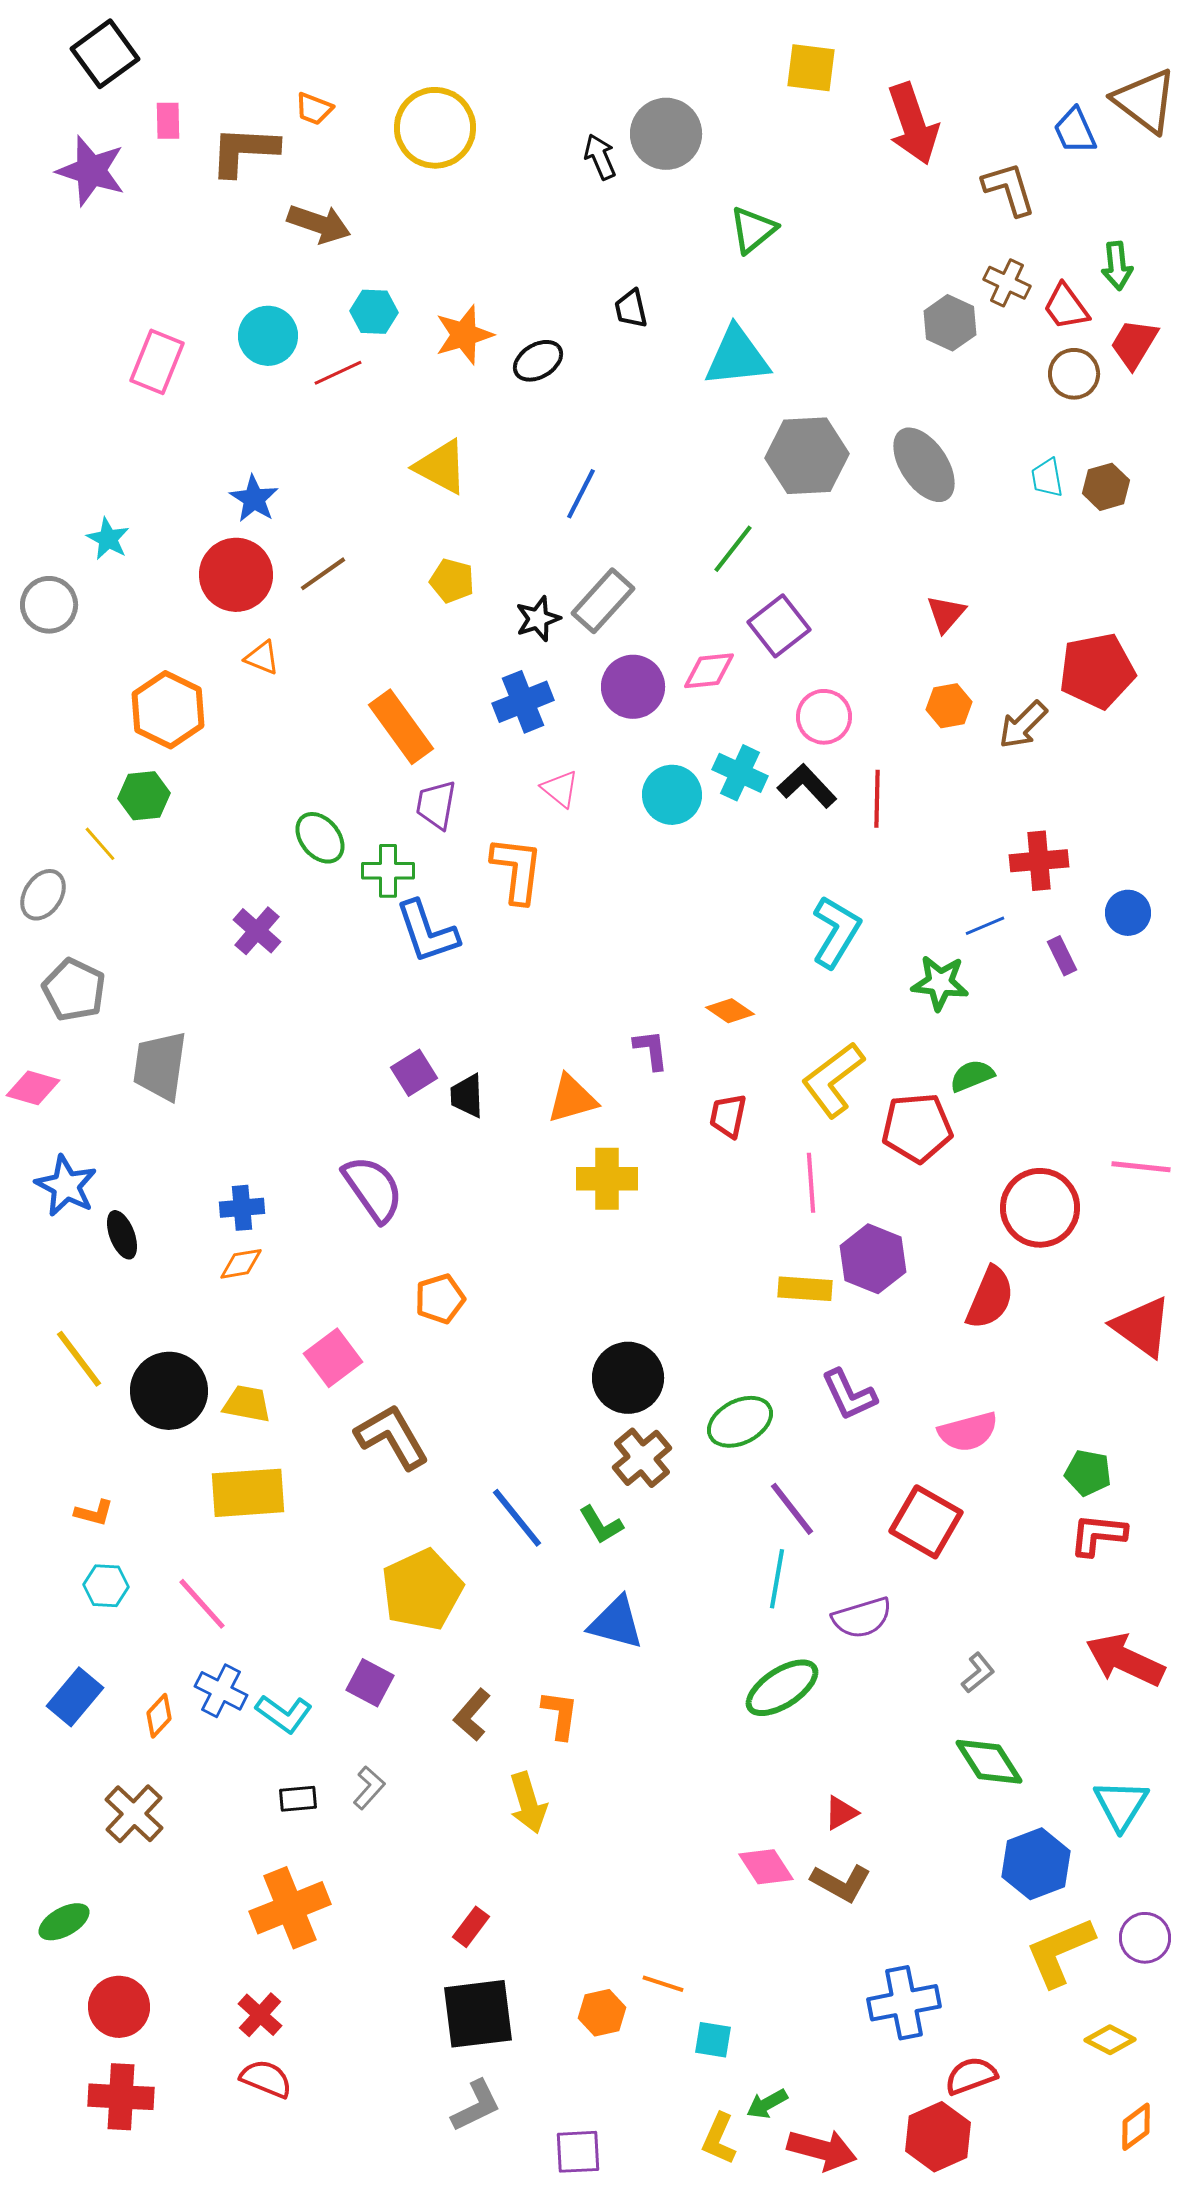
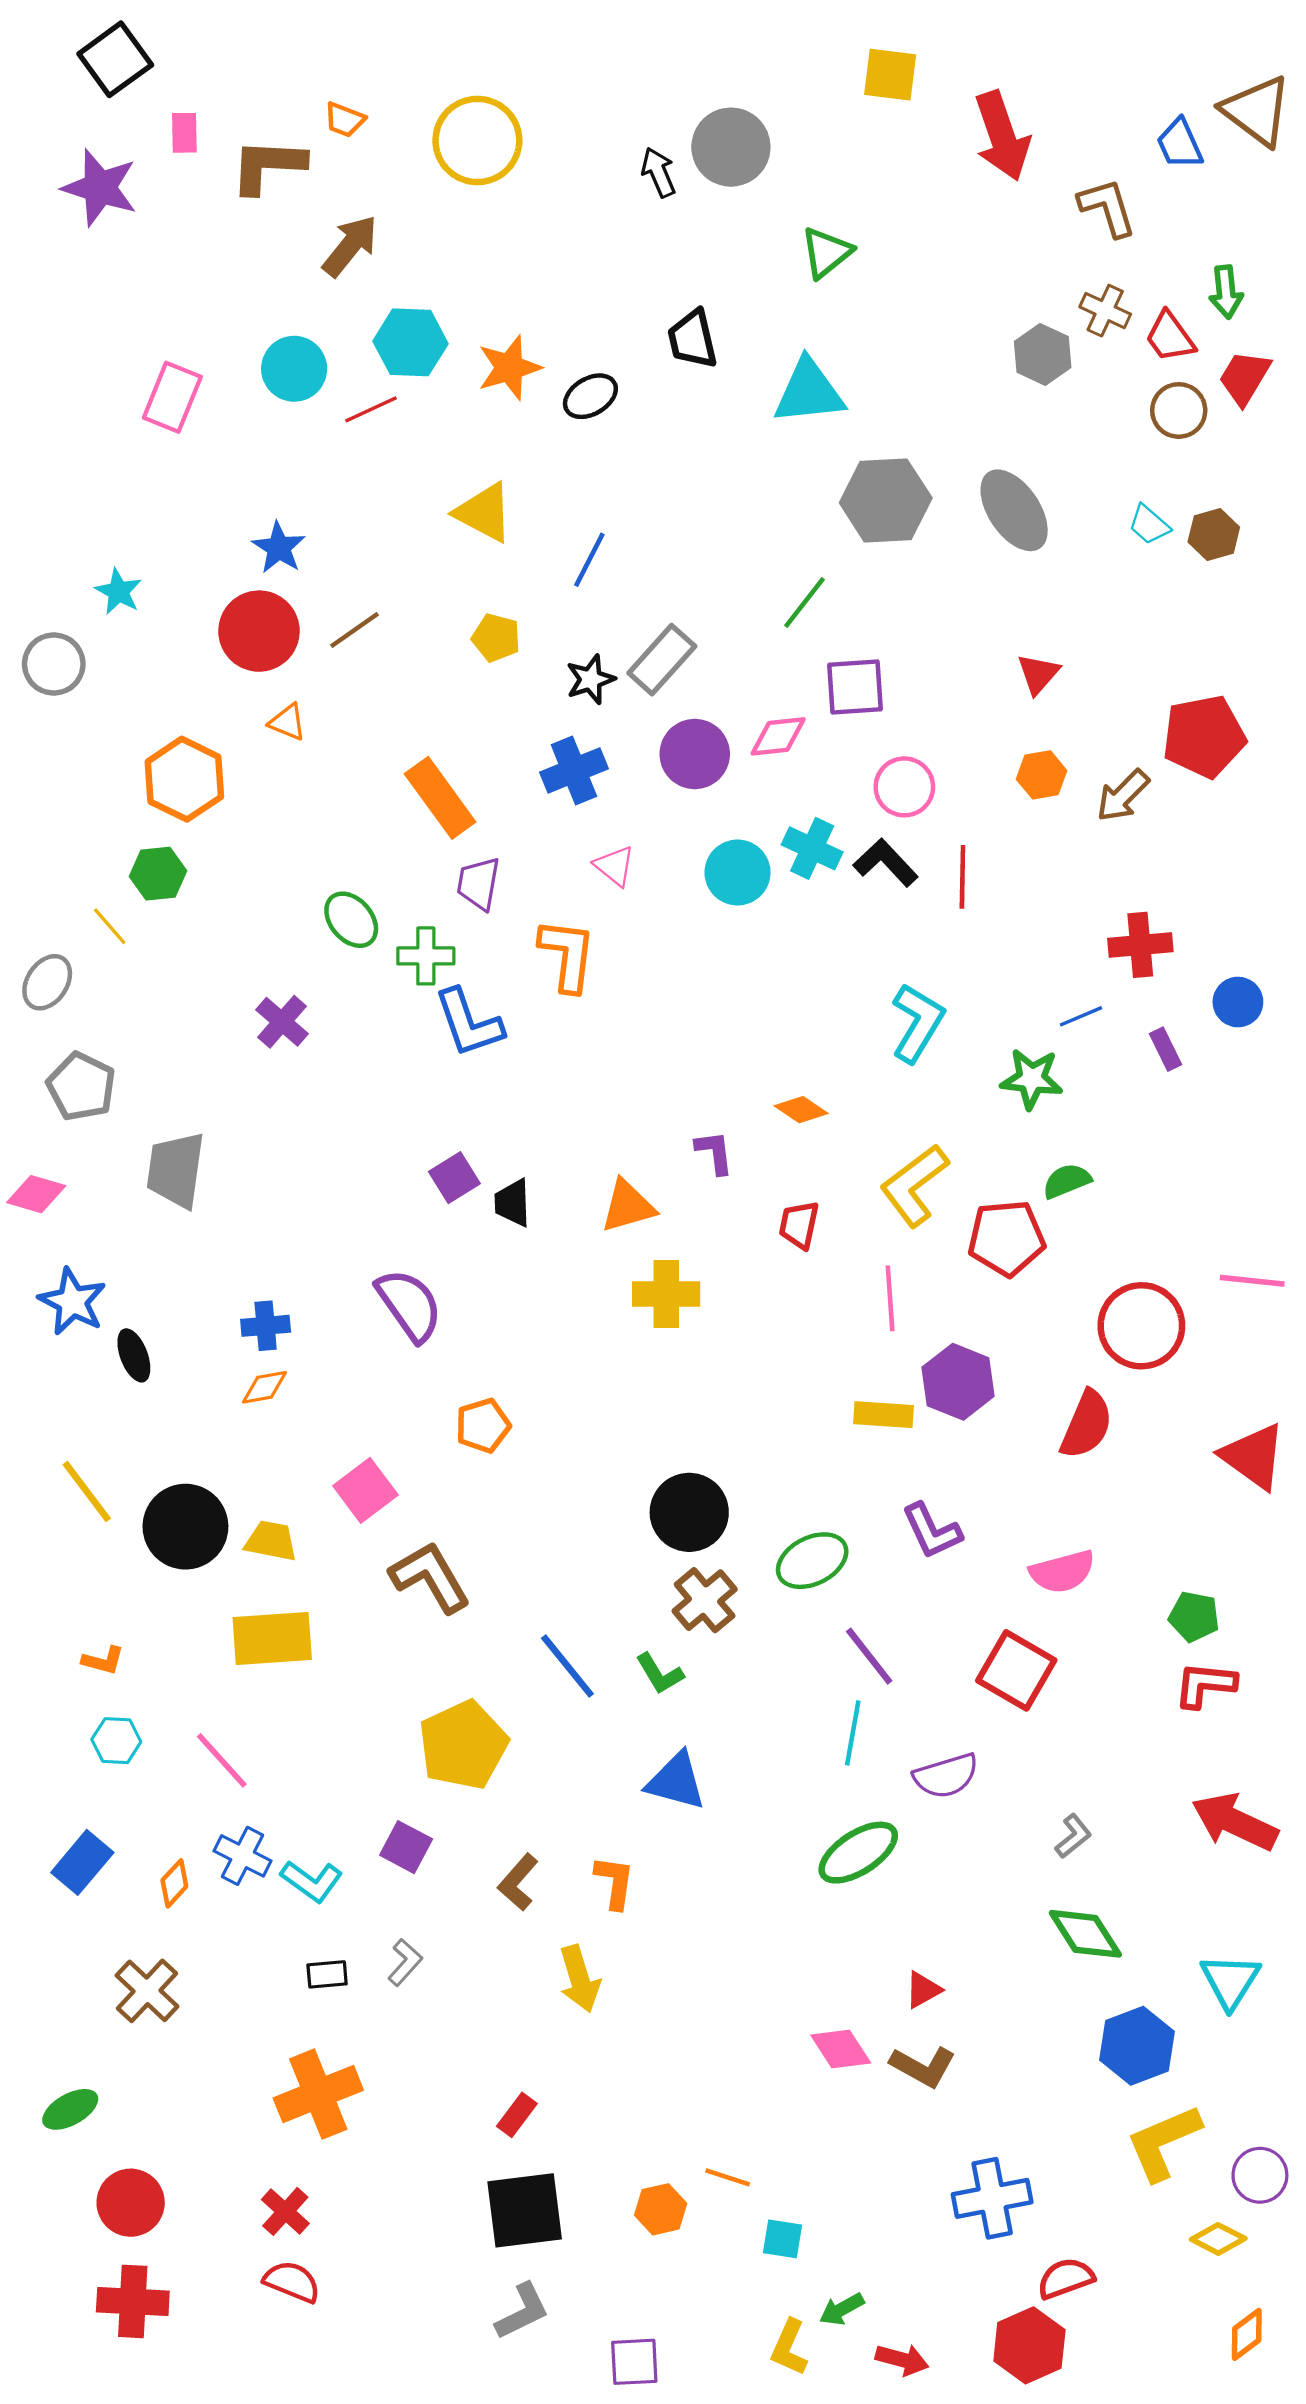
brown arrow: (319, 224) -> (350, 246), turned -70
black trapezoid: (631, 309) -> (693, 339), size x1.4
cyan hexagon: (374, 312) -> (410, 342), size x1.4
cyan trapezoid: (1047, 478) -> (1149, 525), turned -39
blue line: (581, 494) -> (589, 560), moved
purple square: (779, 626) -> (855, 687), turned 34
purple circle: (1145, 1938) -> (1260, 2175), moved
red arrow: (822, 2150) -> (902, 2360), size x0.7

